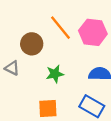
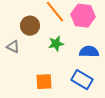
green star: (55, 74) -> (56, 44), moved

